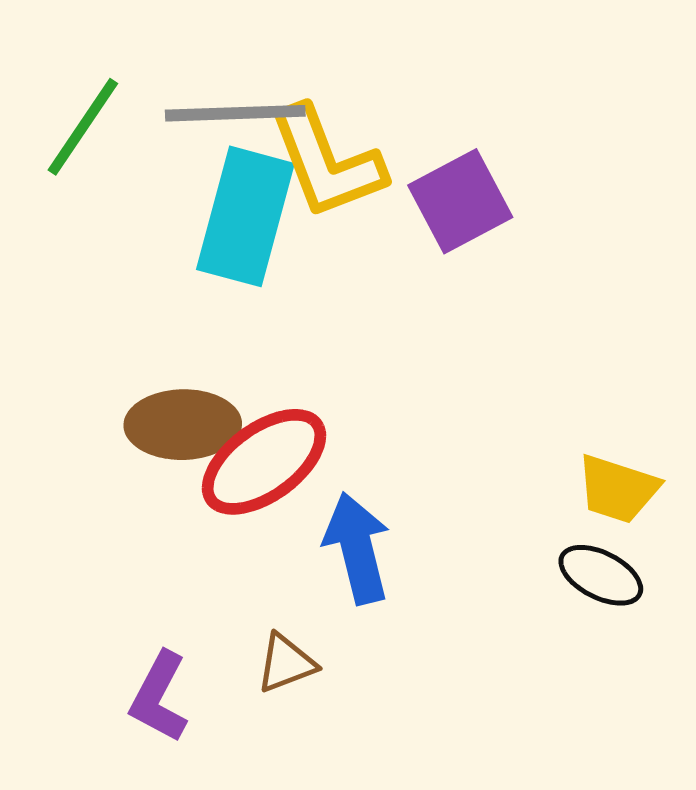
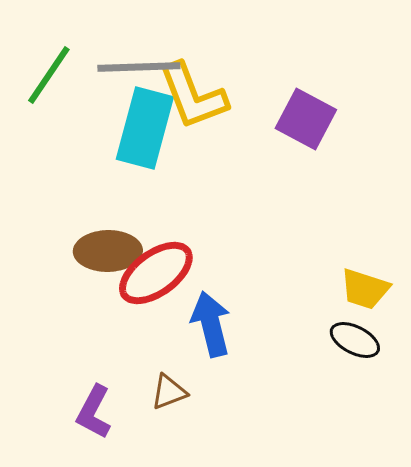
purple square: (460, 201) -> (306, 119), moved, turned -34

